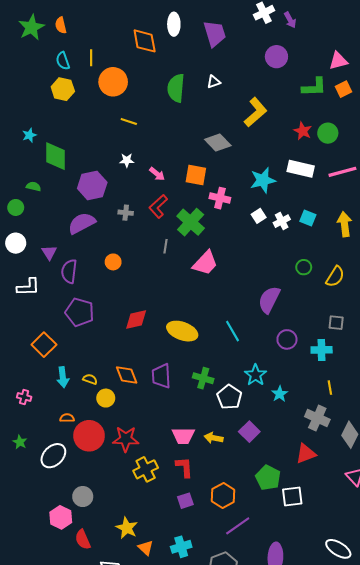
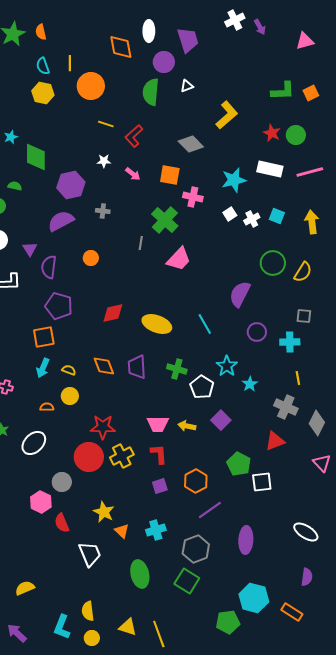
purple circle: (276, 57) -> (164, 62), moved
pink triangle: (338, 61) -> (305, 41), moved
red L-shape: (158, 206) -> (134, 136), moved
green circle: (304, 267) -> (273, 263), size x1.6
orange square: (44, 345) -> (44, 337), moved, turned 35
cyan arrow: (63, 377) -> (43, 368), turned 30
yellow circle: (106, 398) -> (70, 396), moved
red circle: (89, 436) -> (89, 457), moved

